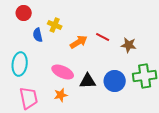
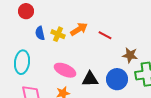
yellow cross: (55, 25) -> (58, 34), moved
orange arrow: (79, 42) -> (79, 29), moved
brown star: (129, 45) -> (130, 55), moved

